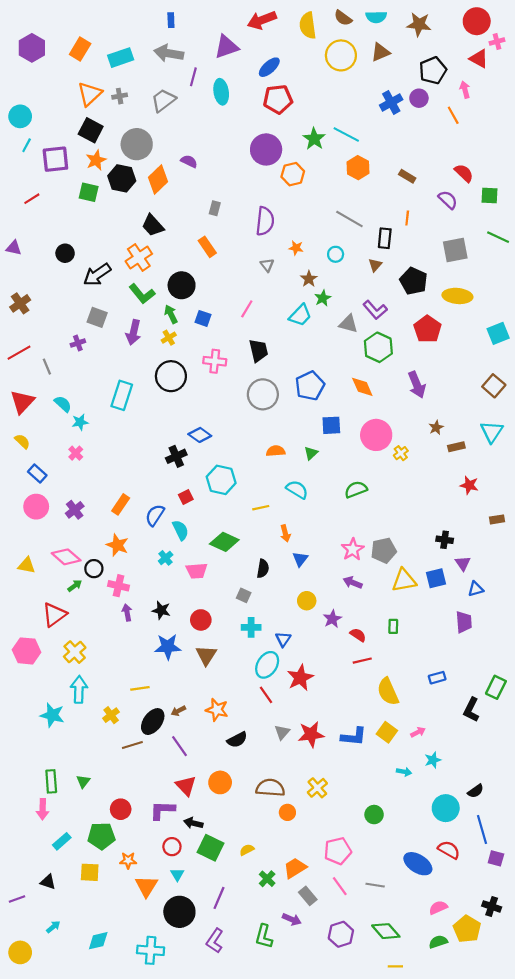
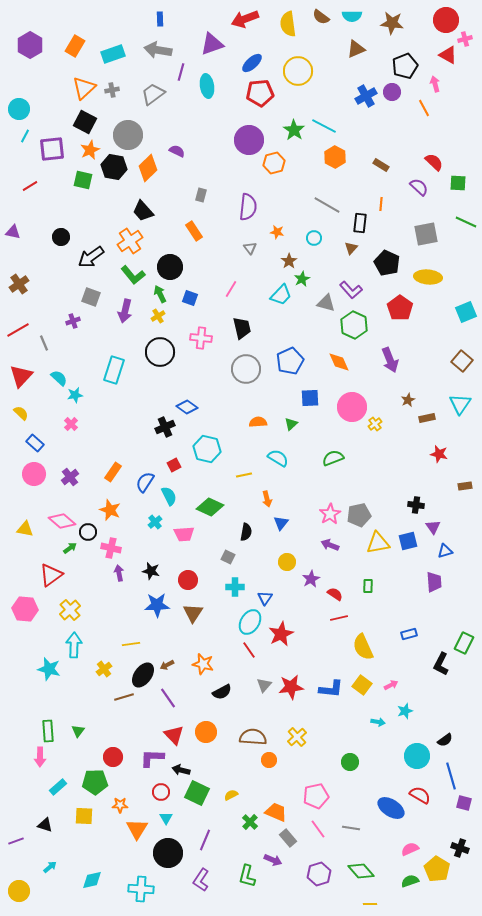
yellow circle: (341, 55) -> (298, 71), moved
orange trapezoid: (295, 868) -> (276, 812), turned 55

